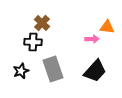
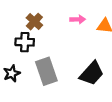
pink arrow: (92, 39) -> (78, 19), moved

